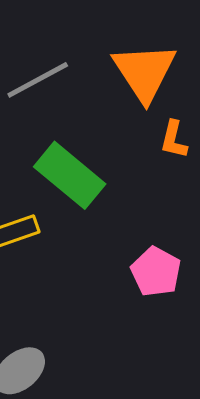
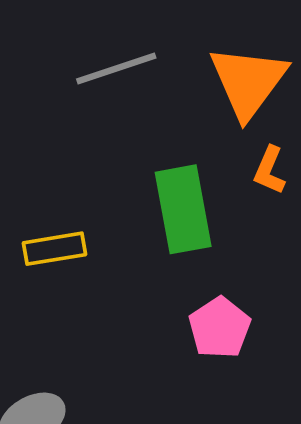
green rectangle: (70, 175) -> (183, 209), moved, turned 30

